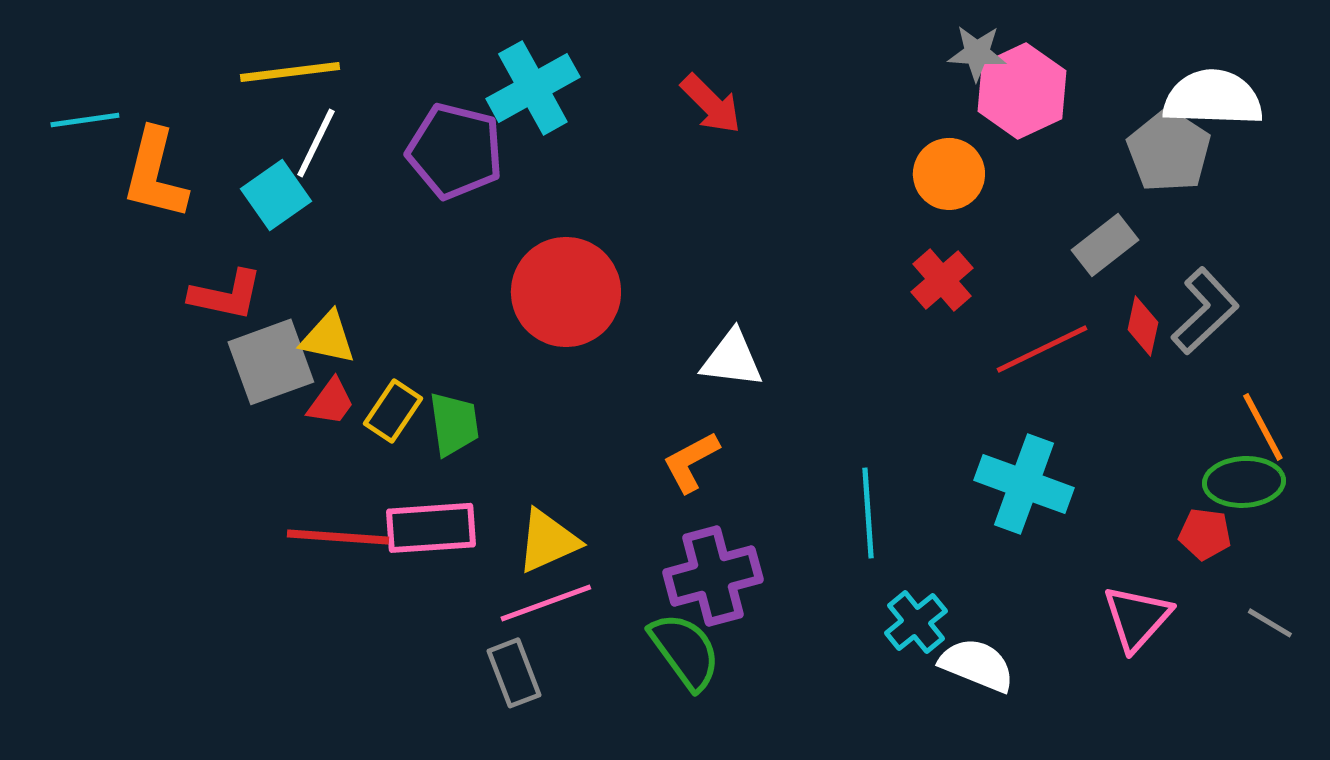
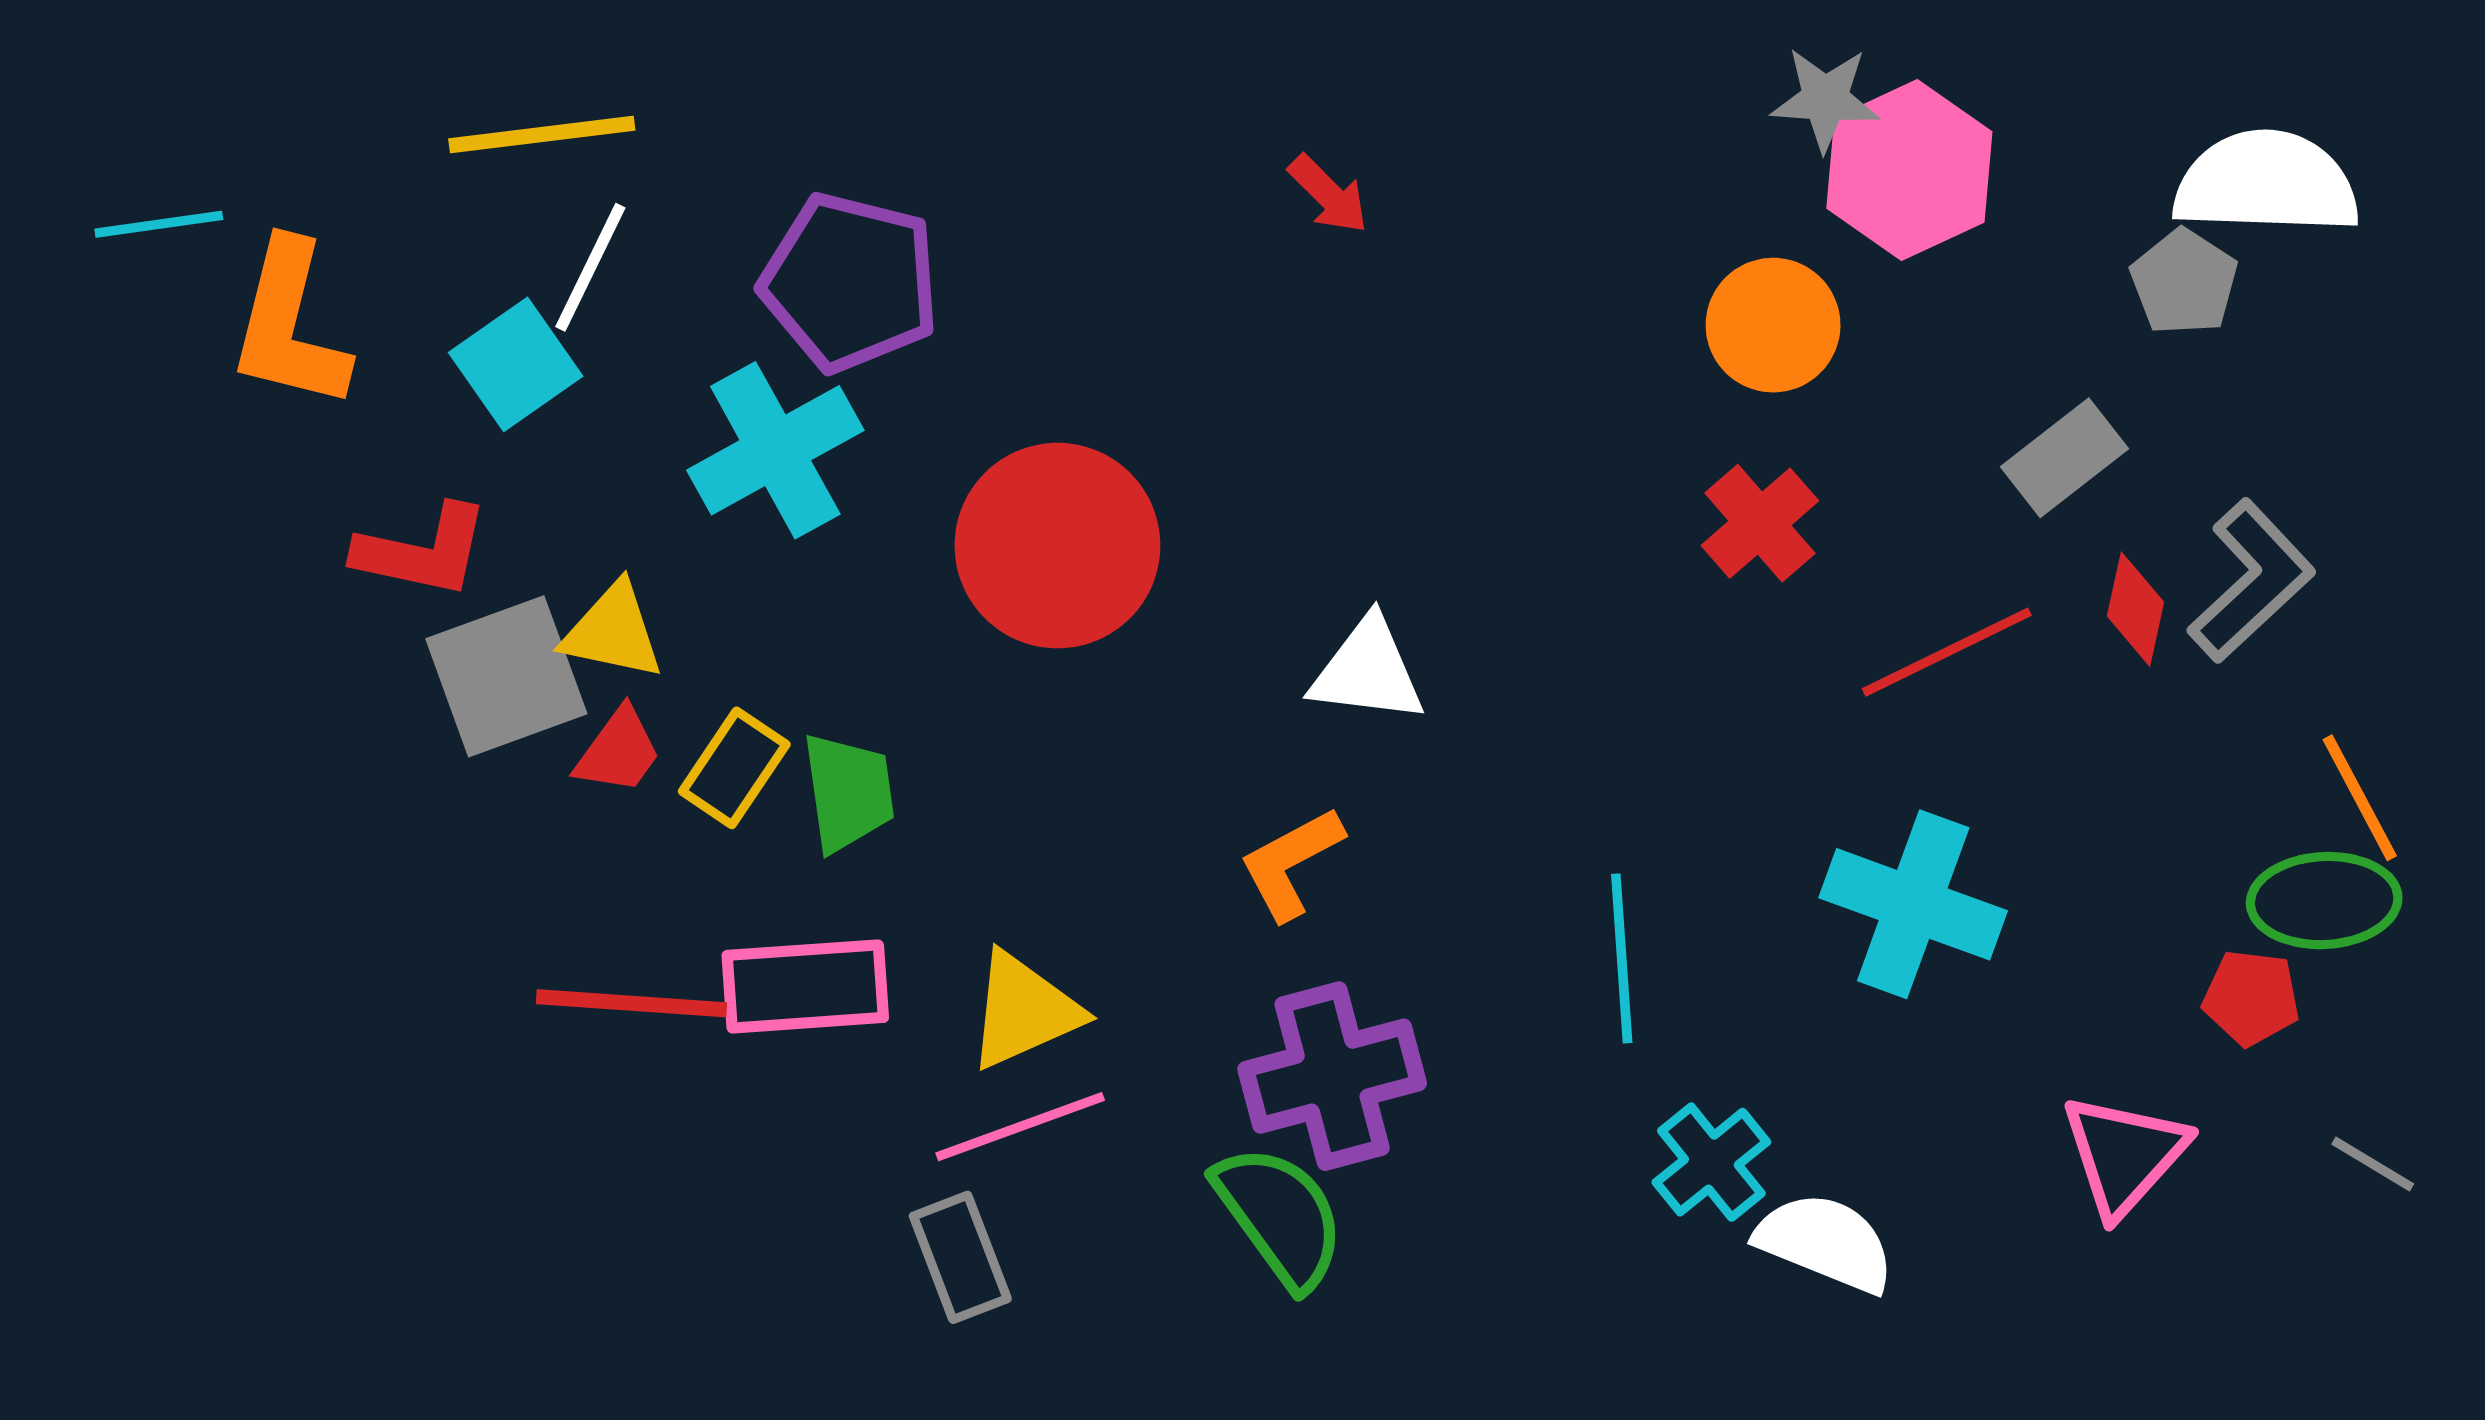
cyan cross: (533, 88) -> (775, 450), moved
red arrow: (711, 104) -> (1328, 194), size x0.7
gray pentagon: (1169, 151) -> (2184, 282), size x0.7

